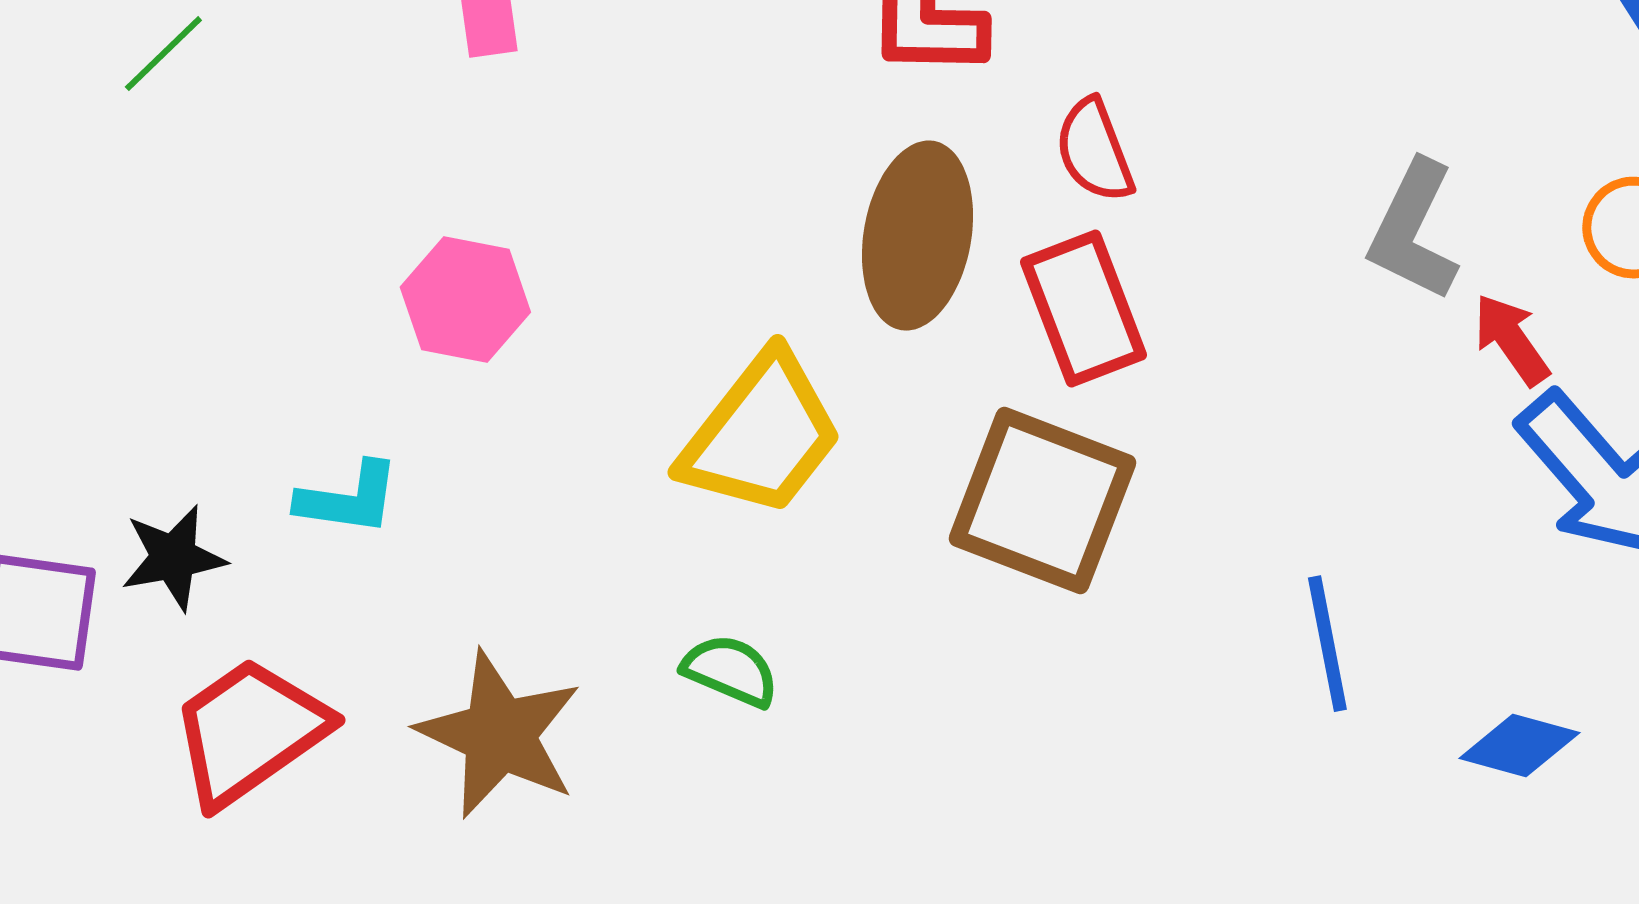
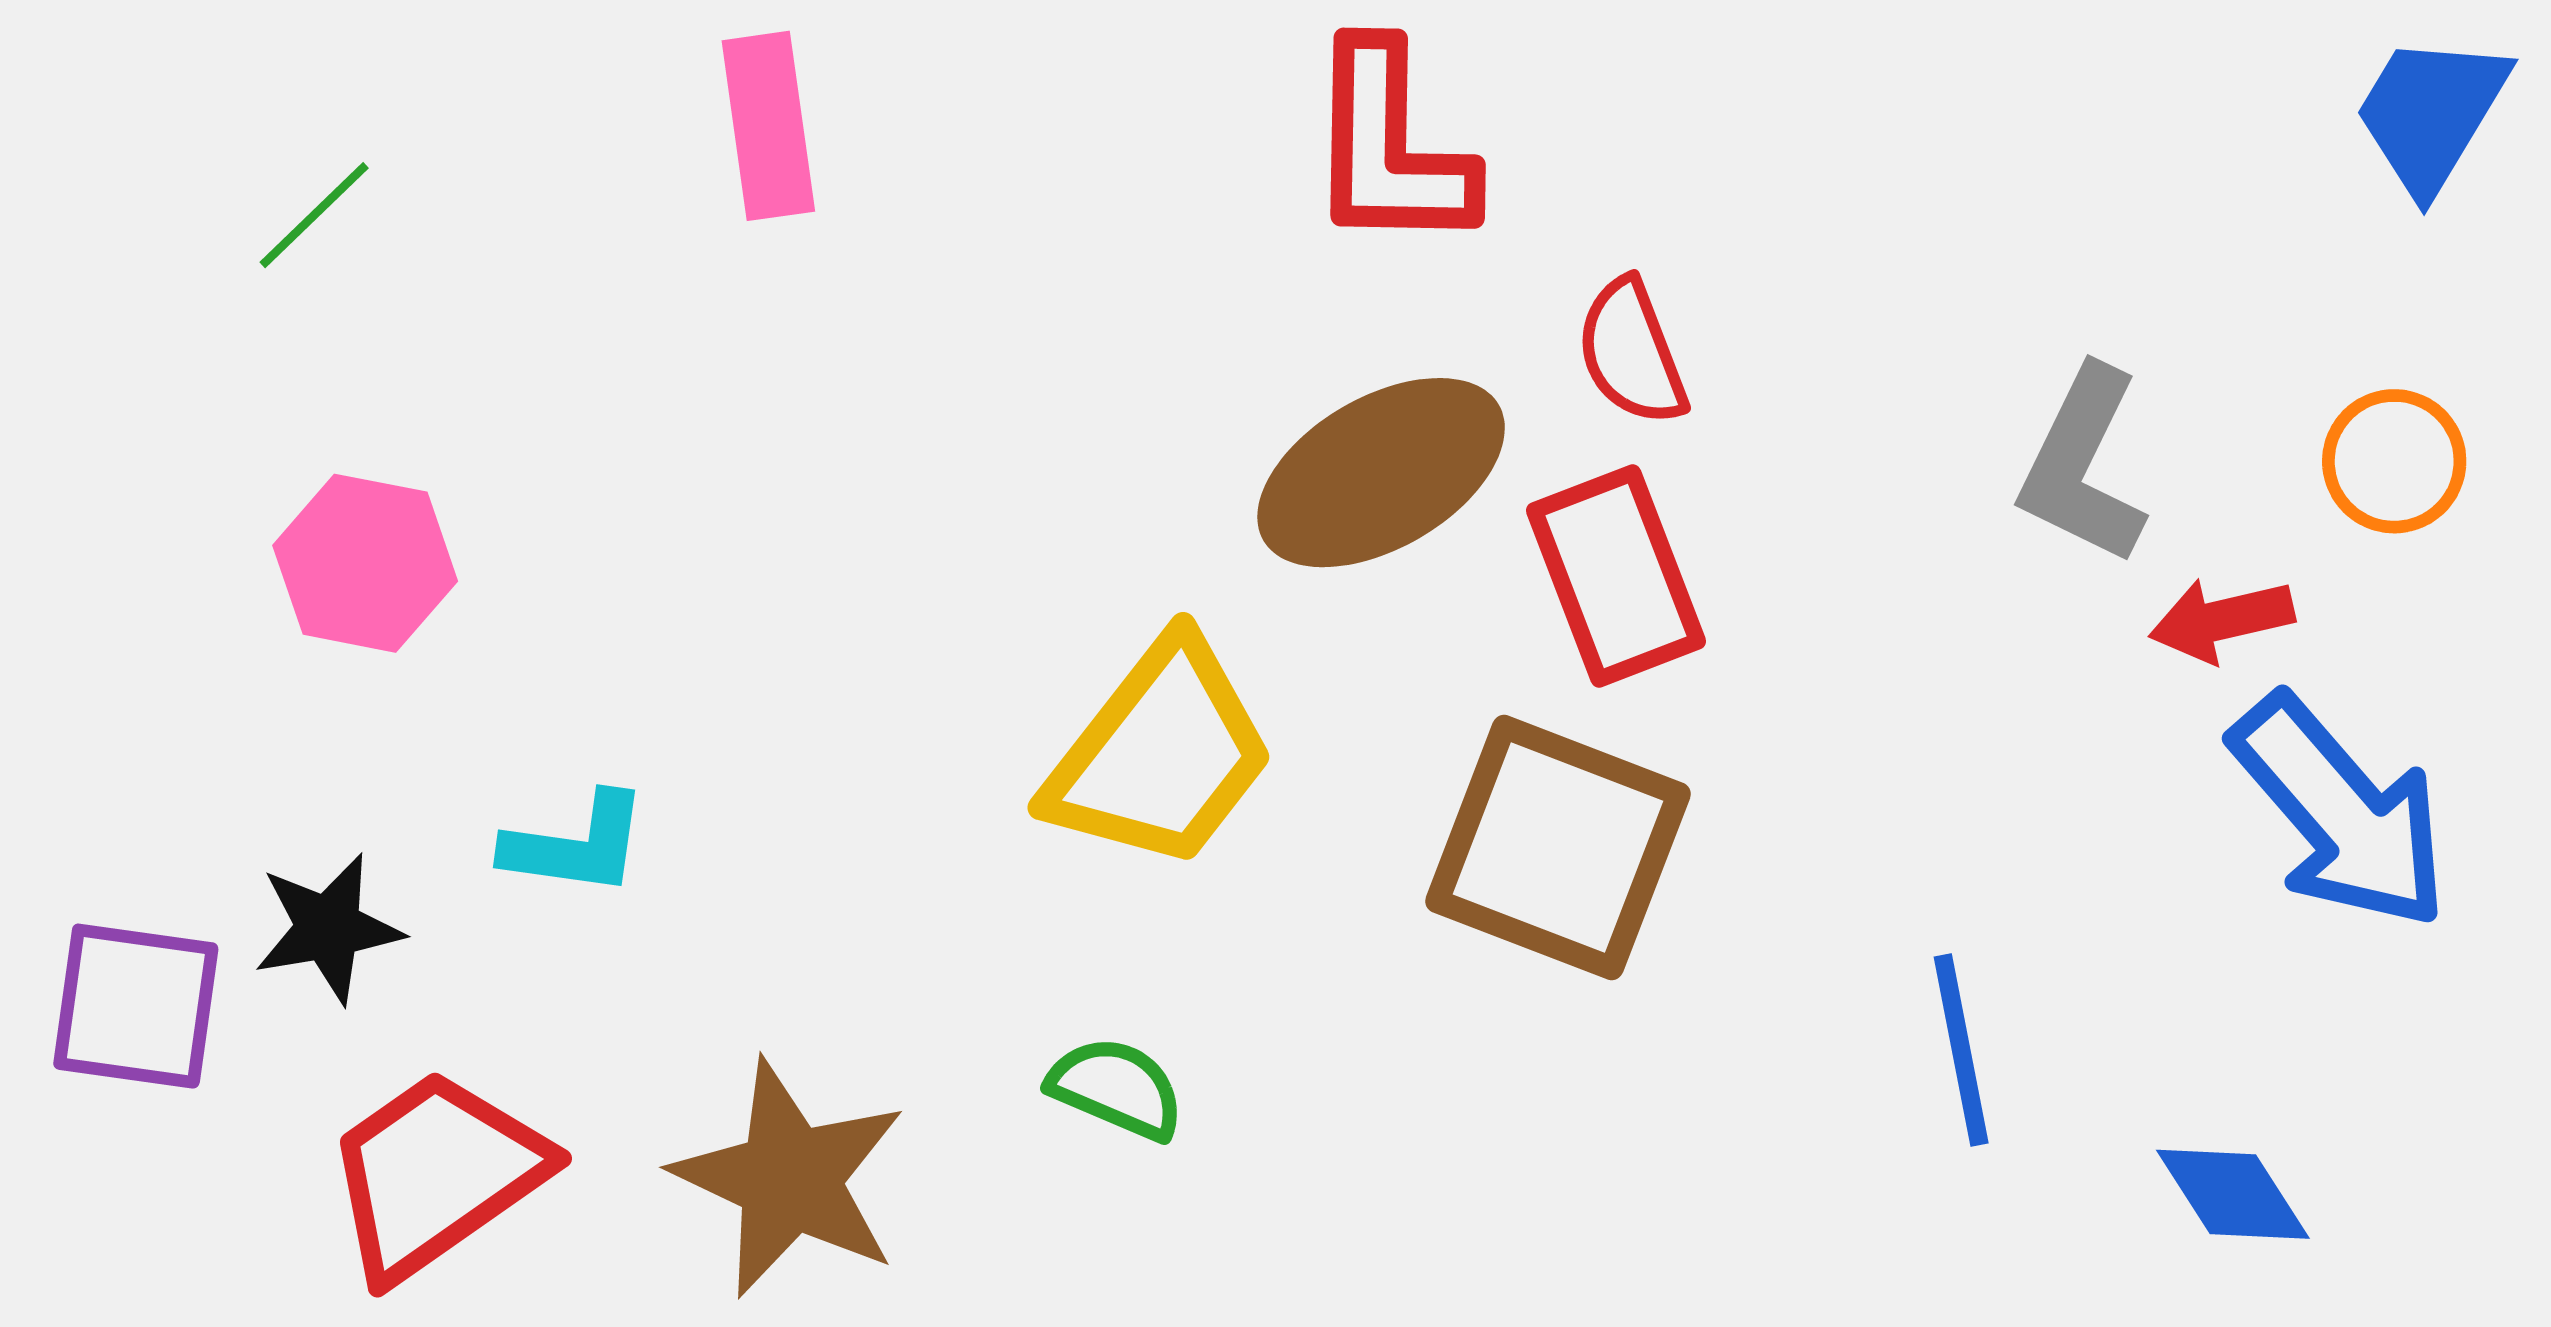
brown ellipse: (917, 236) -> (1381, 473), turned 50
pink hexagon: (465, 300) -> (365, 563), moved
red arrow: (1511, 340) -> (2222, 620), turned -68
blue diamond: (1519, 746) -> (2233, 1194), turned 42

